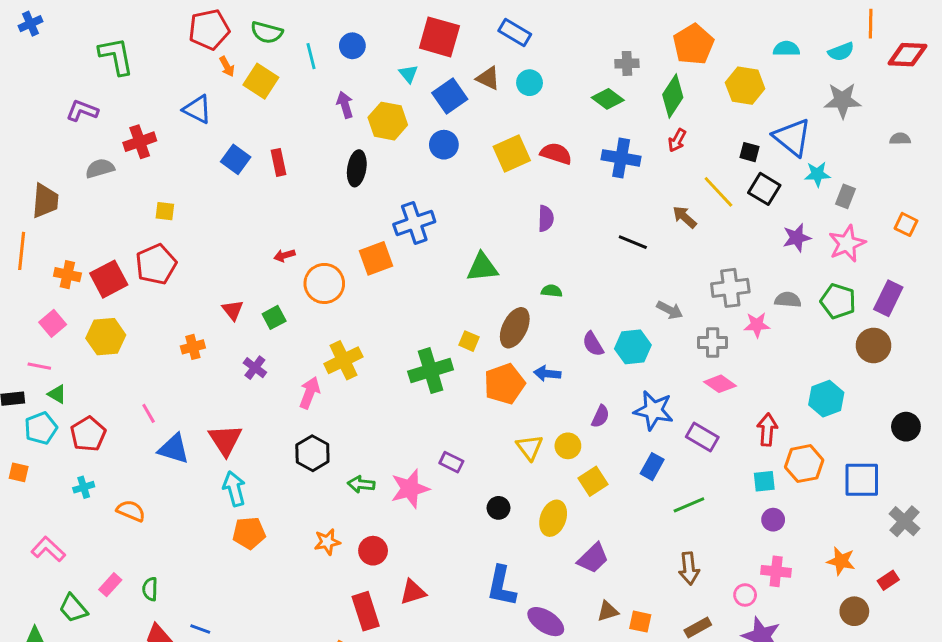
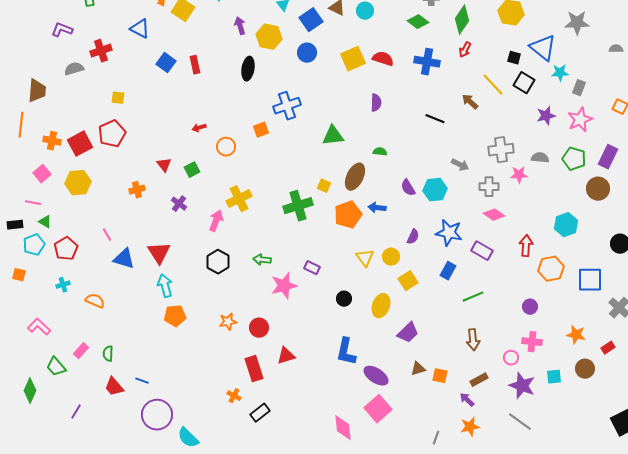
orange square: (376, 258) -> (261, 130), size x0.7
orange circle: (324, 283) -> (226, 147), size x0.7
cyan square: (764, 481) -> (554, 377), moved
green arrow: (361, 484) -> (262, 260), moved

